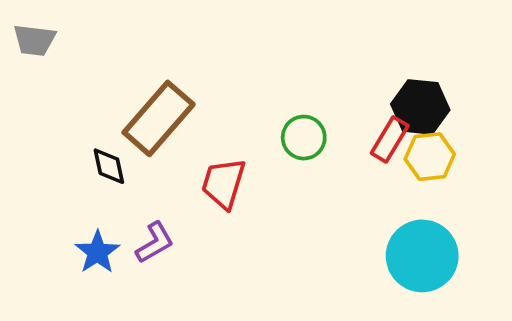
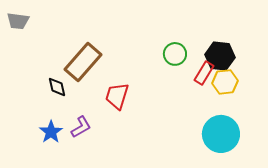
green circle: (304, 138) -> (175, 54), moved

